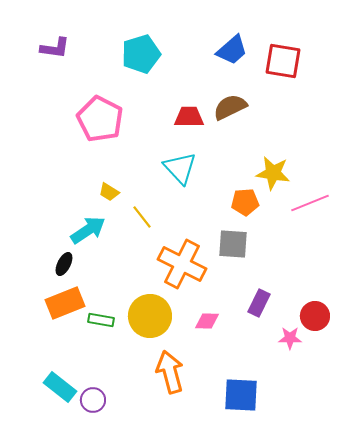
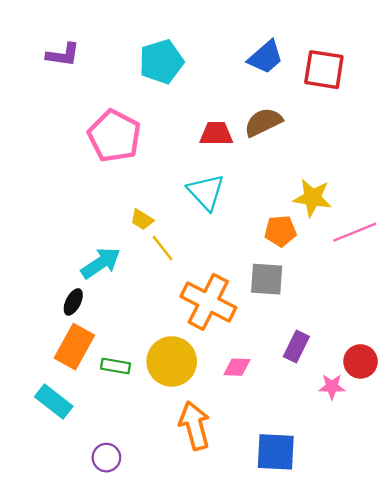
yellow trapezoid: (109, 192) -> (142, 220), moved
orange rectangle: (65, 303) -> (74, 347), turned -39
cyan rectangle: (60, 387) -> (54, 402), moved

